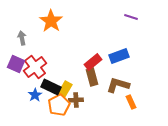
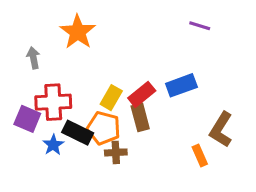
purple square: (16, 64) -> (27, 119), moved
red cross: (35, 67) -> (53, 102), turned 35
brown L-shape: (118, 85) -> (221, 130), moved, turned -75
yellow rectangle: (65, 89) -> (111, 98), moved
orange pentagon: (59, 105) -> (104, 128), moved, turned -30

